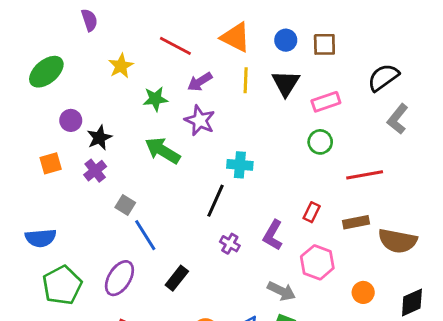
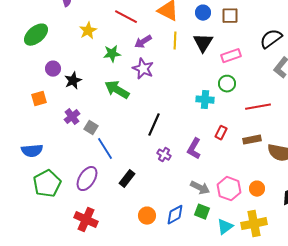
cyan cross: (240, 165) -> (205, 100), moved
purple cross: (95, 171) -> (72, 117), moved
pink hexagon: (317, 262) -> (229, 189), moved

